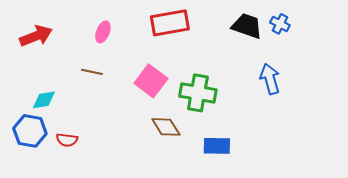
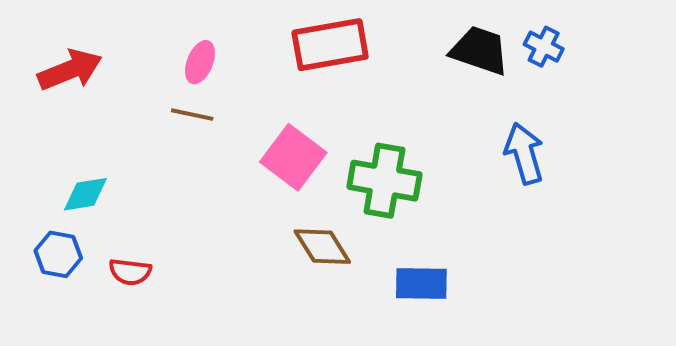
brown line: (92, 72) -> (192, 115), moved
blue hexagon: (30, 131) -> (58, 254), size x0.7

